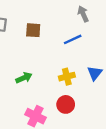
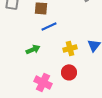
blue line: (73, 39) -> (49, 26), moved

